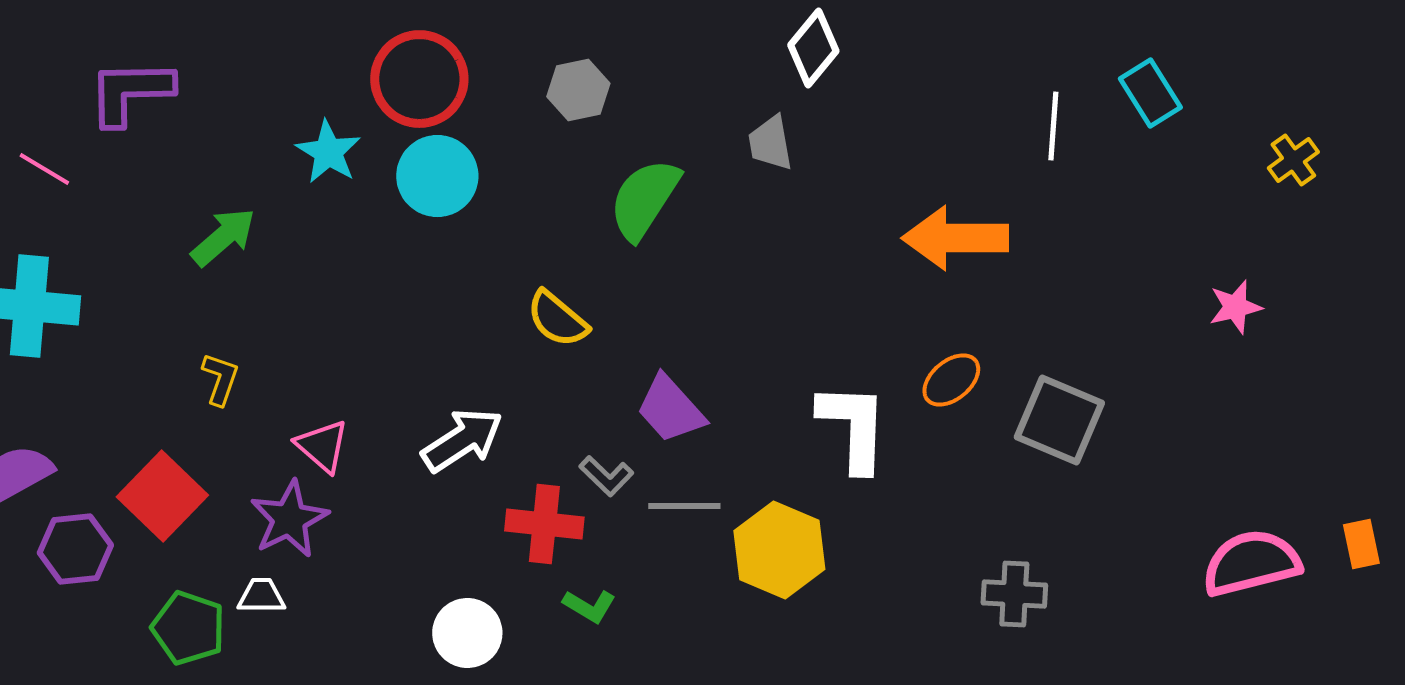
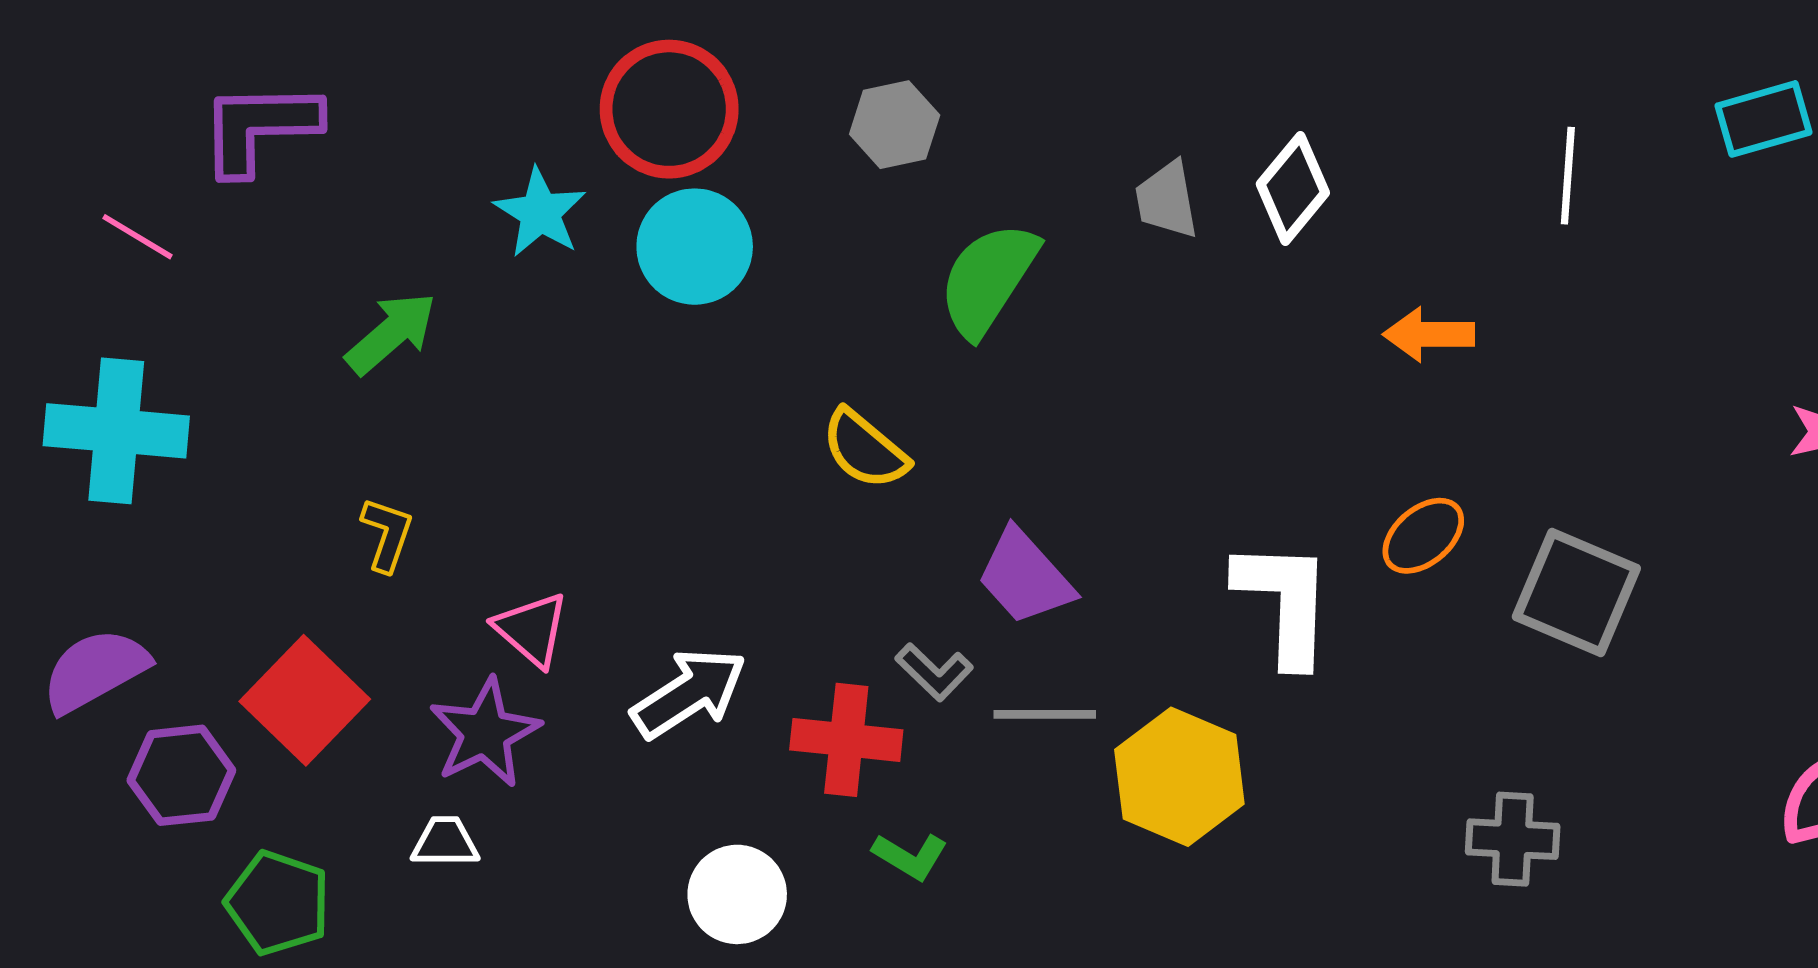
white diamond: (813, 48) -> (1293, 188), moved
cyan rectangle: (1150, 93) -> (1764, 119), moved, turned -74
orange arrow: (955, 238) -> (1429, 334), size x0.6
white arrow: (462, 440) -> (689, 693), moved
green pentagon: (188, 628) -> (278, 903), moved

